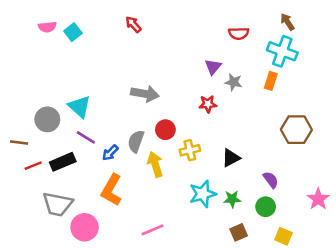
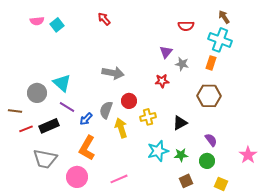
brown hexagon: (296, 130) -> (209, 96), moved
pink circle: (85, 227) -> (77, 177), moved

